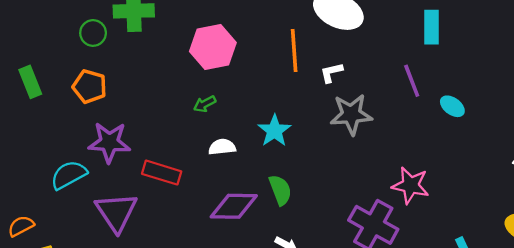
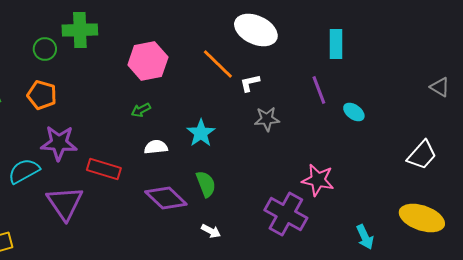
orange line: (294, 50) -> (218, 64), turned -42
gray star: (351, 114) -> (267, 119), size x0.7
purple diamond: (234, 206) -> (166, 198), turned 42

